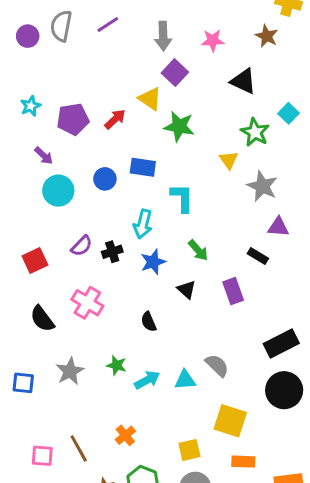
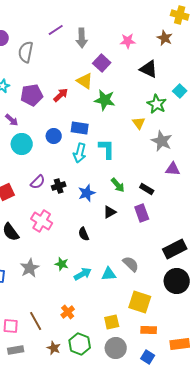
gray semicircle: (61, 26) -> (26, 52), moved
gray arrow: (163, 36) -> (82, 38), moved
cyan arrow: (143, 224) -> (80, 153), moved
black rectangle: (258, 256) -> (147, 189), moved
black triangle: (187, 290) -> (110, 212), turned 48

